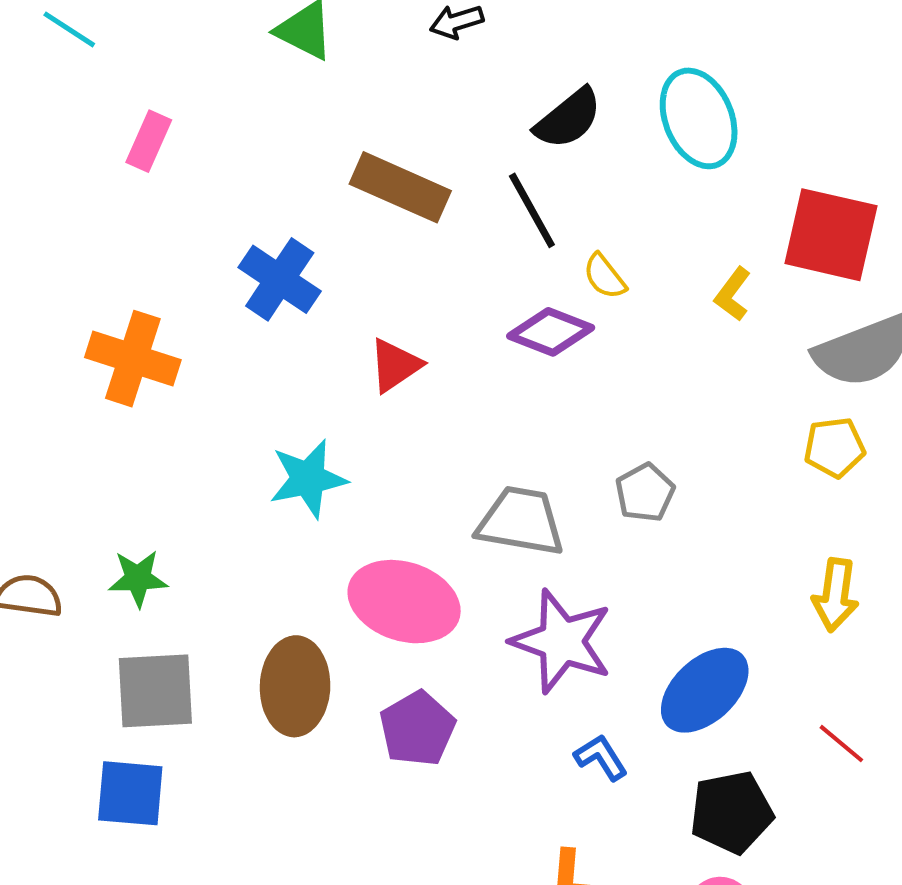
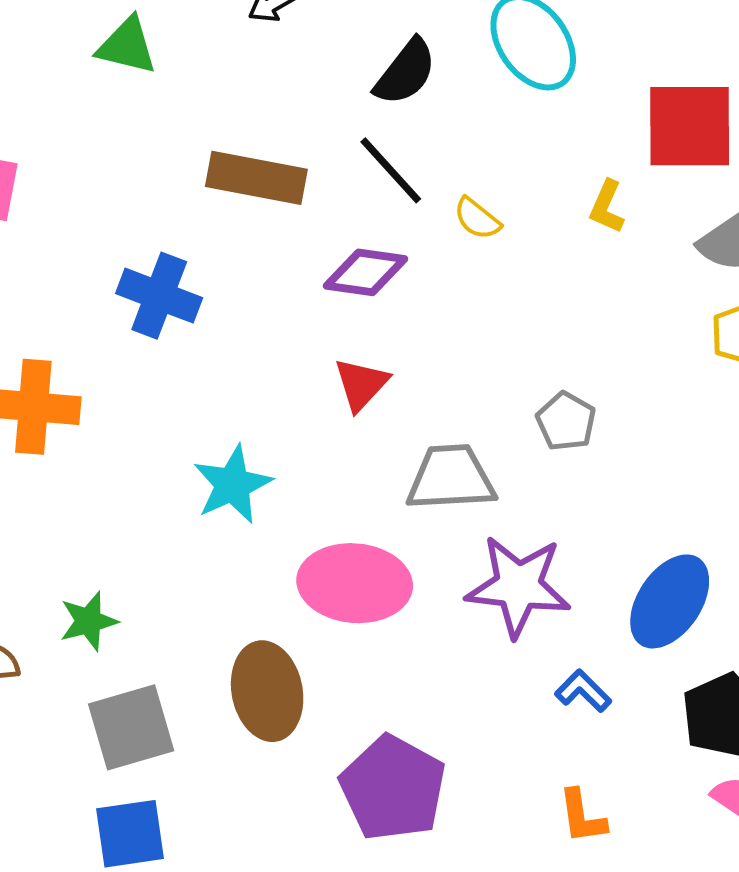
purple diamond: (551, 332) -> (365, 272), moved
red triangle: (395, 365) -> (361, 384), moved
purple pentagon: (417, 729) -> (393, 788), moved, size x1.4

